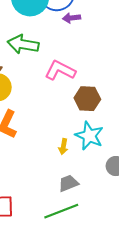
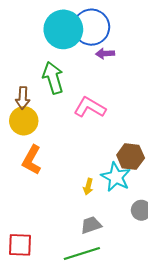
green arrow: (23, 44) -> (53, 78), turned 60
brown hexagon: (87, 99) -> (131, 157), moved

